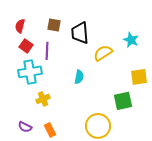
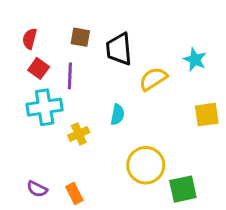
yellow cross: (43, 99) -> (79, 134), moved
green square: (123, 101) -> (183, 189), moved
yellow circle: (98, 126) -> (146, 165), moved

